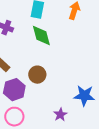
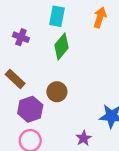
green diamond: (41, 36) -> (62, 46), turned 55

